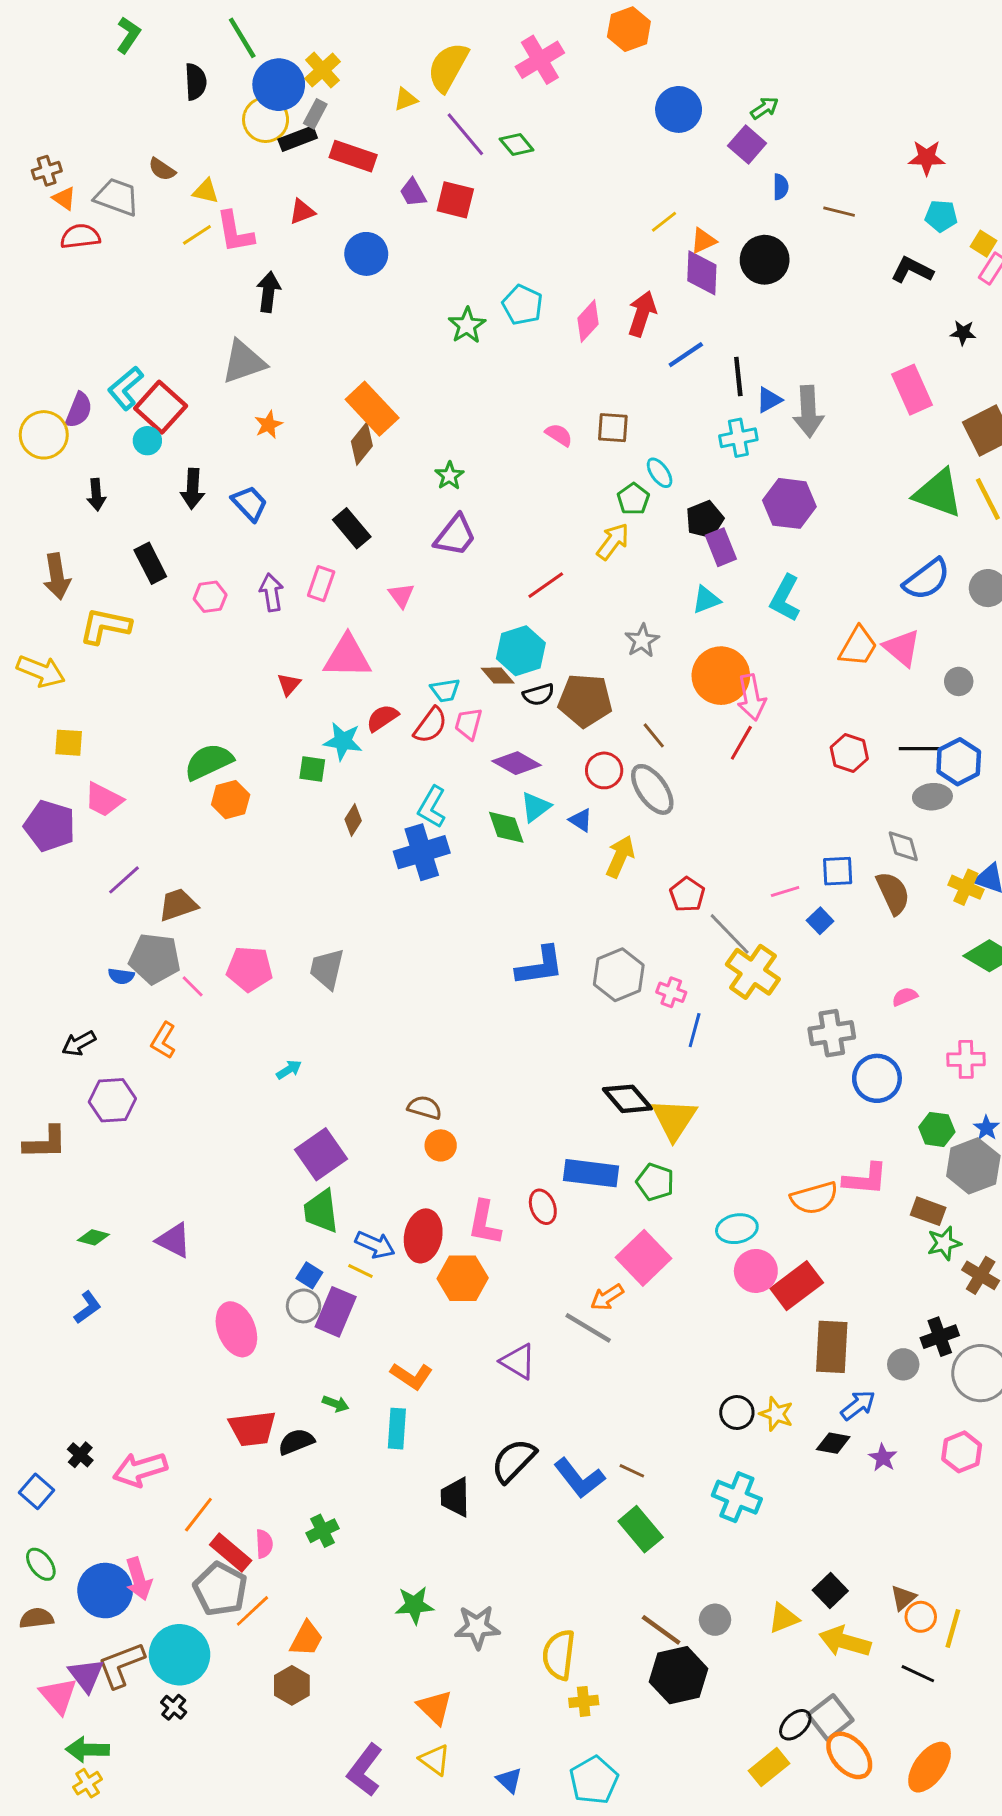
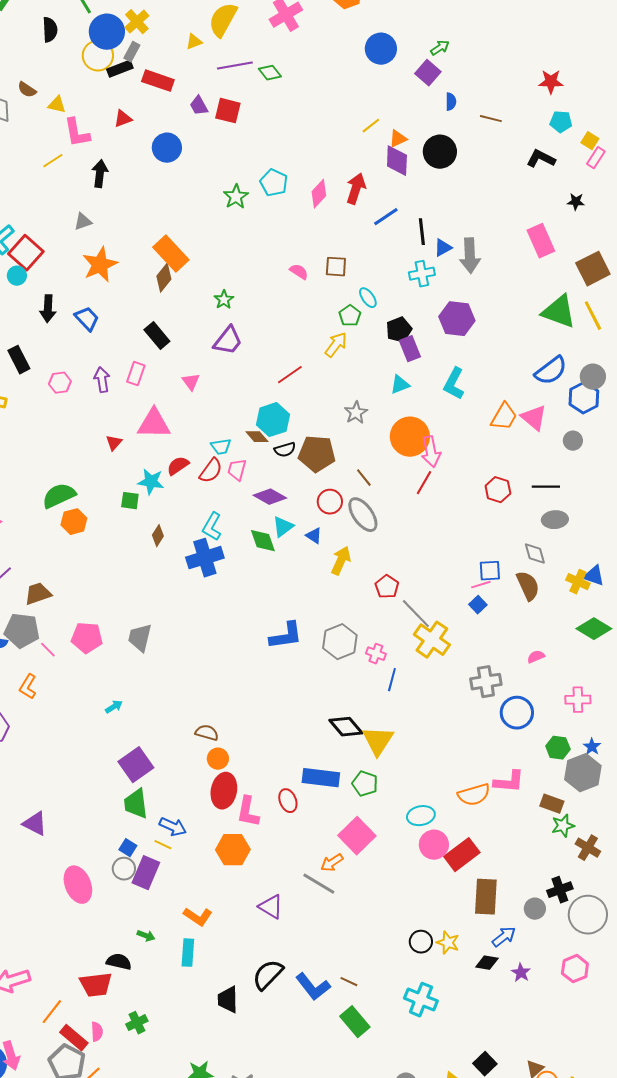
purple line: (465, 134) -> (235, 66), turned -60
yellow line: (197, 235) -> (53, 161), moved
gray triangle: (244, 362) -> (83, 222), size x0.6
orange star: (268, 425) -> (100, 265), size x1.8
blue hexagon: (959, 762) -> (584, 398), moved
pink line: (785, 892) -> (481, 585), moved
red ellipse: (423, 1236) -> (224, 791), moved
red trapezoid: (252, 1429) -> (96, 985), moved
black semicircle: (296, 1442) -> (119, 962), turned 35

